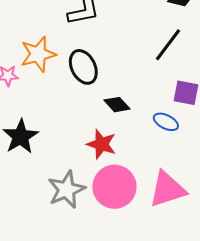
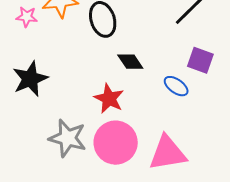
gray star: (66, 190) -> (68, 138), turned 30

